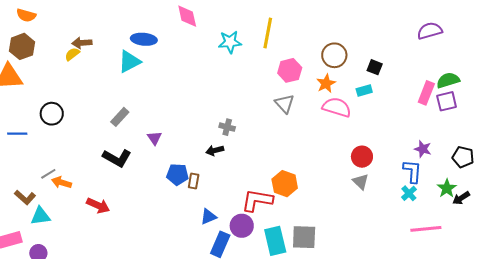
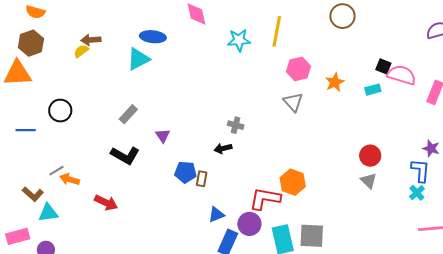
brown circle: (334, 55) -> (342, 16), moved
pink semicircle: (337, 107) -> (402, 75), moved

